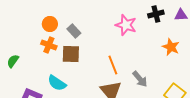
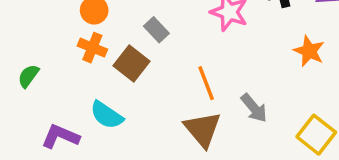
gray rectangle: (74, 31) -> (156, 30), moved
brown square: (71, 54) -> (131, 64), turned 36

